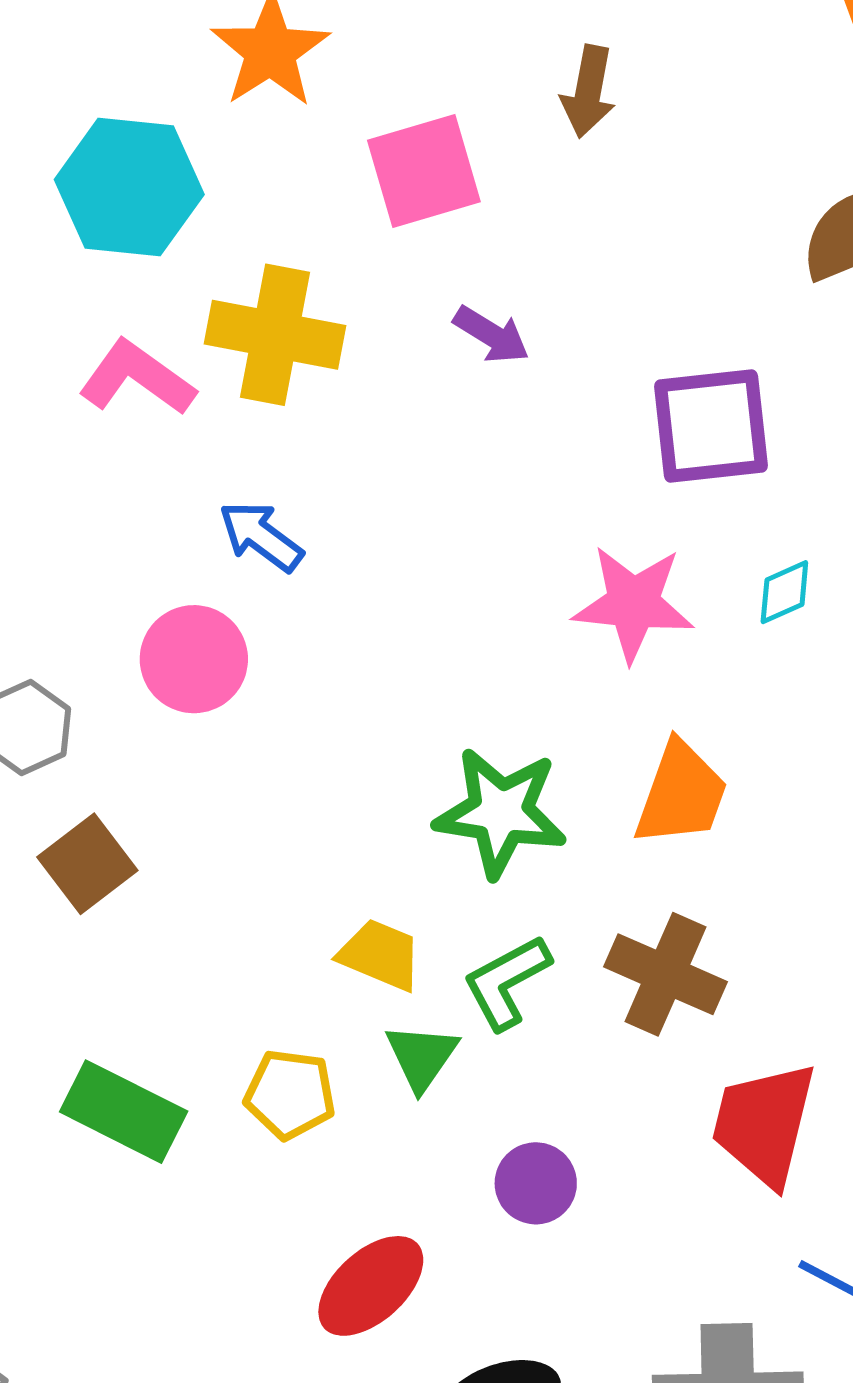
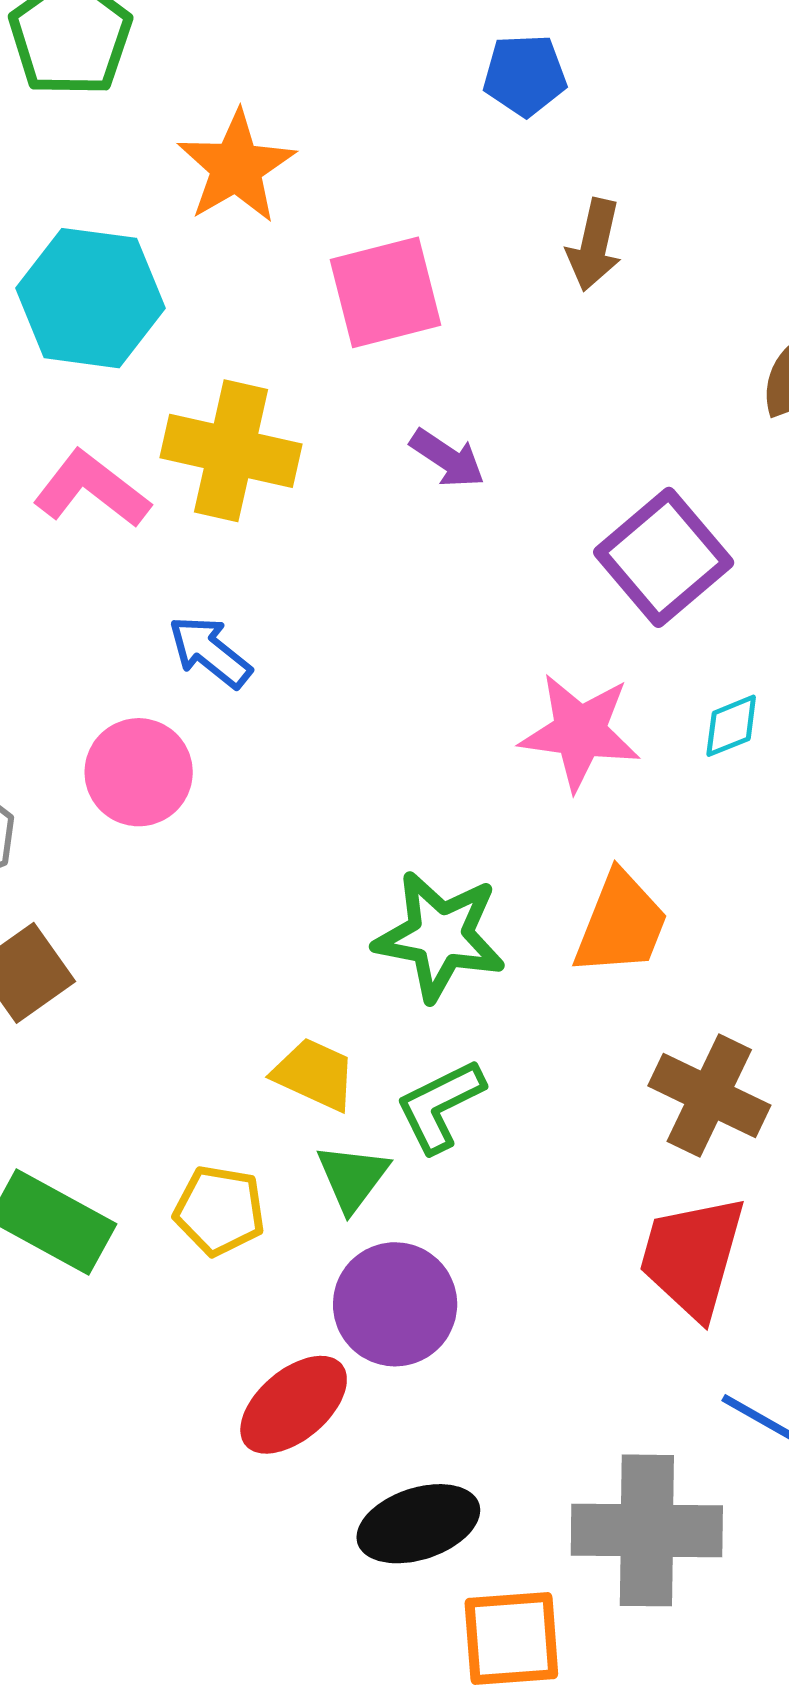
brown arrow: (588, 91) -> (594, 245), moved
purple square: (711, 426) -> (664, 557), turned -36
brown cross: (666, 974) -> (709, 1096), moved
purple circle: (536, 1183) -> (395, 1304), moved, size x1.5

